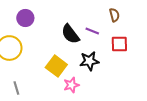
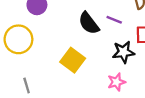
black star: (89, 61) -> (123, 52), moved
pink star: (71, 85) -> (116, 82), moved

